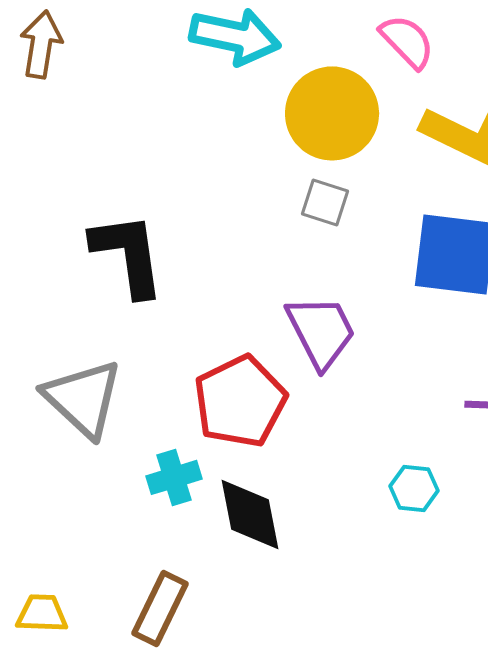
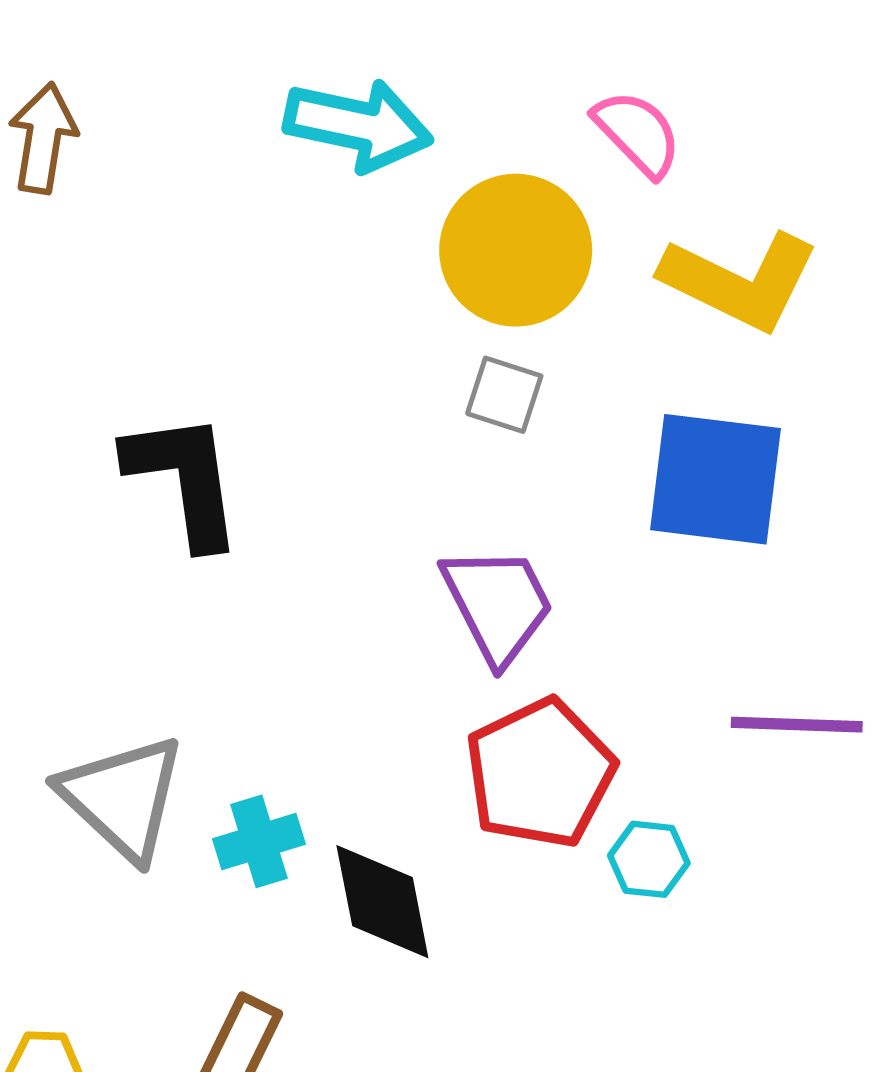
gray triangle: (83, 398) -> (123, 798), moved
red pentagon: (240, 401) -> (540, 773), moved

